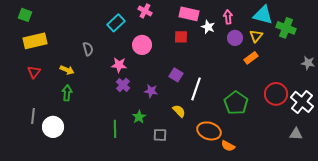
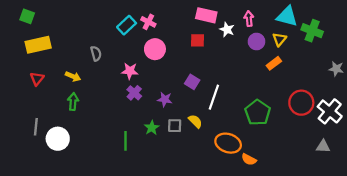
pink cross: (145, 11) -> (148, 22), moved
gray square: (160, 135) -> (175, 126), moved

